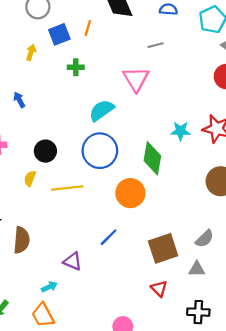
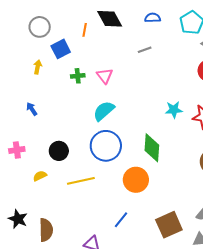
orange line: (88, 28) -> (85, 30), moved
pink triangle: (136, 79) -> (105, 76), moved, size x0.7
cyan star: (181, 131) -> (174, 110), moved
yellow semicircle: (30, 178) -> (40, 176), moved, turned 48

